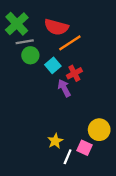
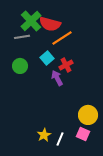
green cross: (17, 24) -> (31, 21), moved
green circle: (30, 55) -> (20, 66), moved
yellow star: (55, 141) -> (44, 135), moved
pink square: (85, 148) -> (83, 134), moved

